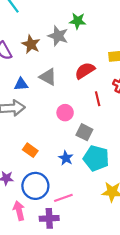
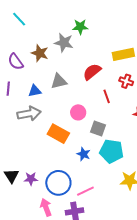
gray triangle: (48, 77) -> (59, 81), turned -36
orange rectangle: (30, 150) -> (58, 134), moved, size x1.5

